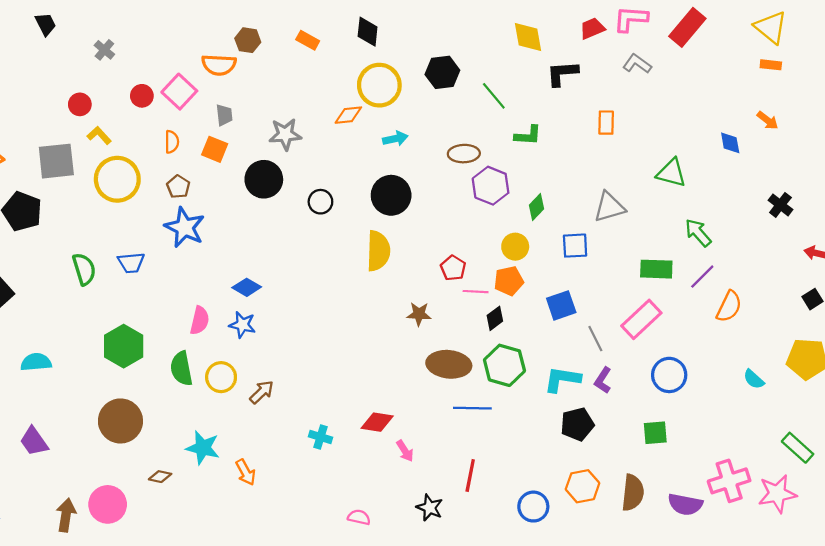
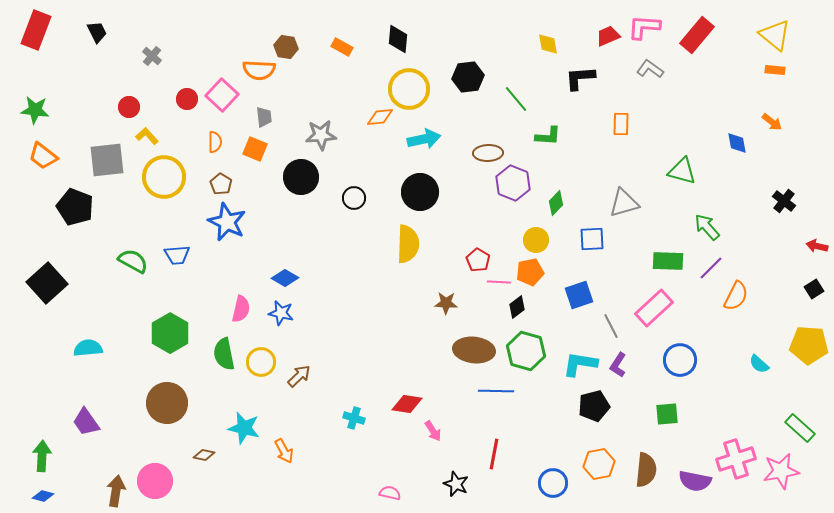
yellow diamond: (528, 37) -> (548, 44), size x0.7
cyan arrow: (395, 139) -> (424, 139), size x1.4
green semicircle: (84, 269) -> (133, 261), turned -44

